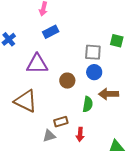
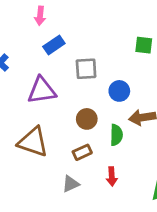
gray square: (93, 52) -> (86, 69), moved
brown circle: (67, 81) -> (87, 119), moved
brown rectangle: (61, 122) -> (82, 152), moved

